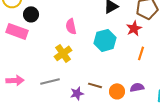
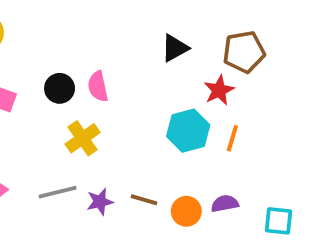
black circle: (31, 14) -> (60, 88), moved
cyan hexagon: (105, 40) -> (188, 131), moved
purple star: (77, 93) -> (100, 202), moved

